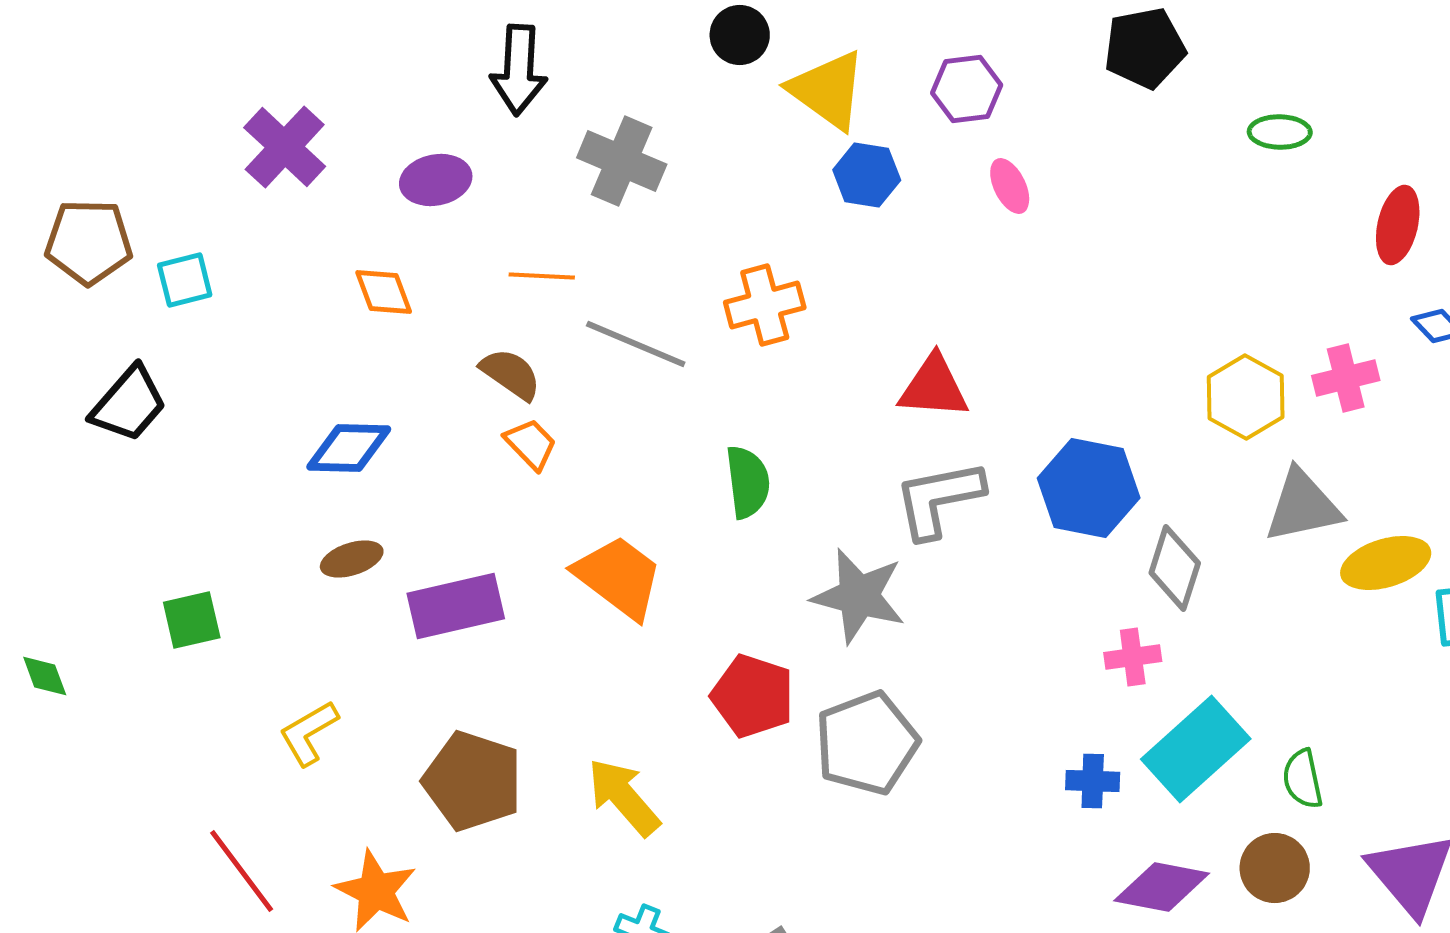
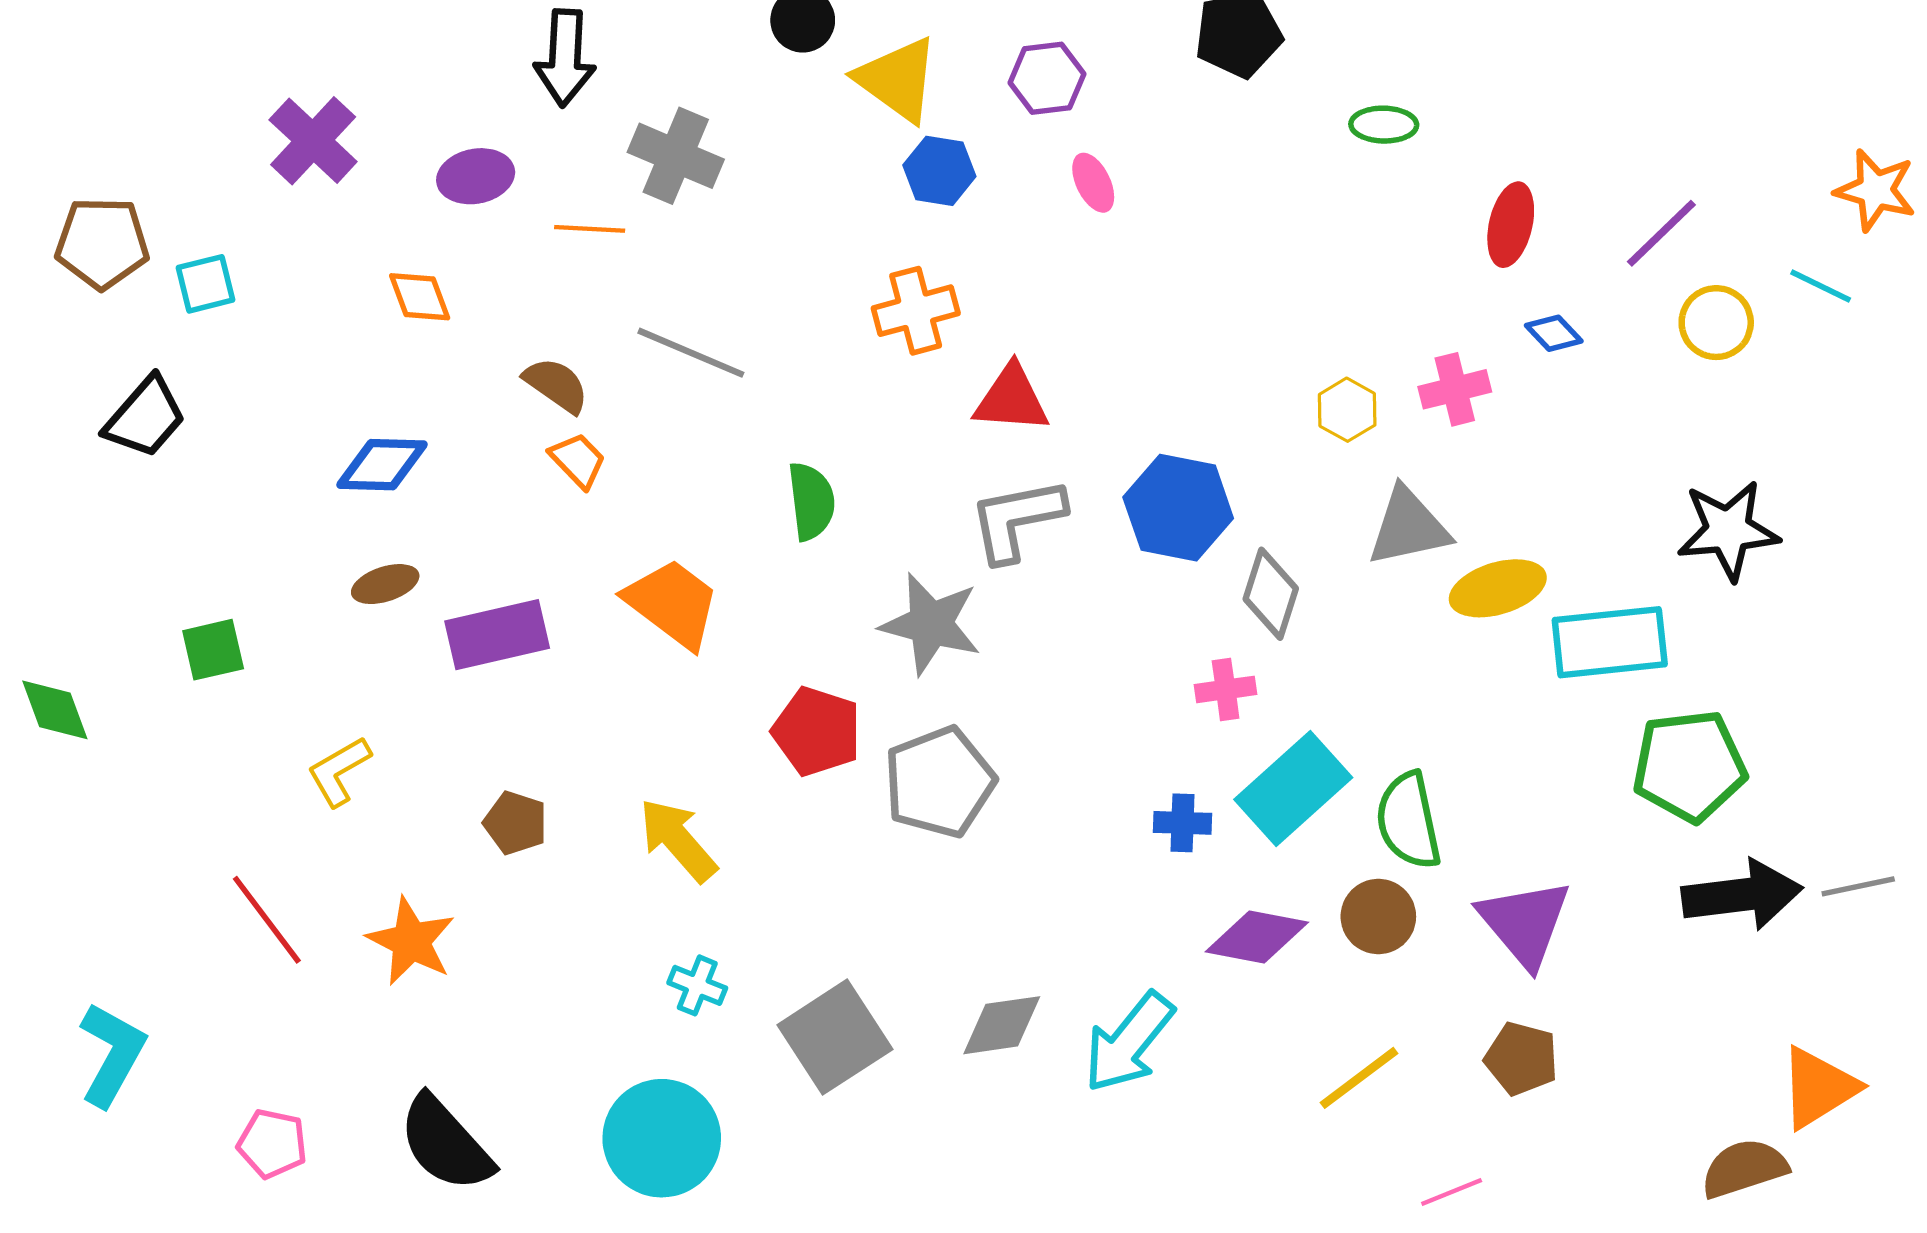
orange line: (542, 276) -> (590, 229), moved
orange cross: (765, 305) -> (916, 311), moved
yellow hexagon: (1246, 397) -> (1347, 410), size x0.7
green diamond: (45, 676) -> (55, 710), size x1.4
green semicircle: (1303, 779) -> (1408, 821), size x1.5
brown pentagon: (473, 781) -> (515, 823), size x0.6

